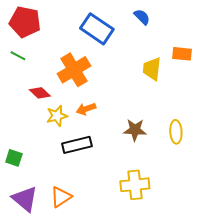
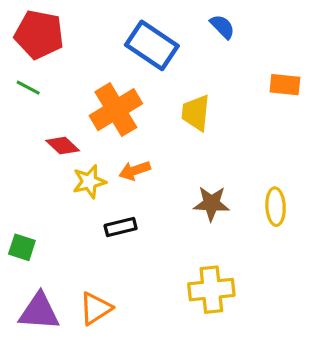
yellow trapezoid: (152, 69) -> (196, 113), moved
black rectangle: (77, 145) -> (121, 227), size x0.7
purple triangle: (25, 199) -> (39, 312), turned -36

